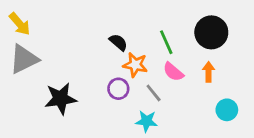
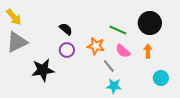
black semicircle: (118, 42) -> (66, 29), moved
green line: (166, 42) -> (118, 30), turned -42
purple circle: (118, 89) -> (67, 50), moved
cyan star: (147, 121) -> (114, 86), moved

